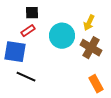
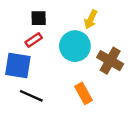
yellow arrow: (89, 23) -> (91, 19), moved
orange rectangle: (96, 84) -> (83, 93), moved

